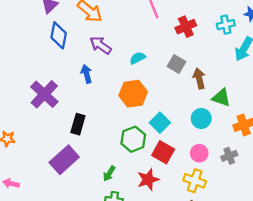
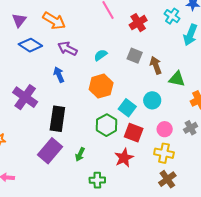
cyan cross: (226, 25) -> (172, 16), turned -35
blue diamond: (59, 35) -> (30, 45), turned -60
cyan circle: (201, 118) -> (152, 100), moved
black rectangle: (78, 124) -> (57, 119), size x1.4
green arrow: (109, 174) -> (80, 154), moved

